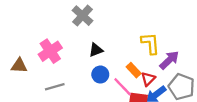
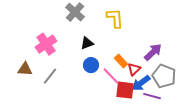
yellow L-shape: (150, 43) -> (115, 18), moved
brown triangle: (19, 66) -> (25, 69), moved
gray line: (55, 87) -> (50, 76), turned -36

